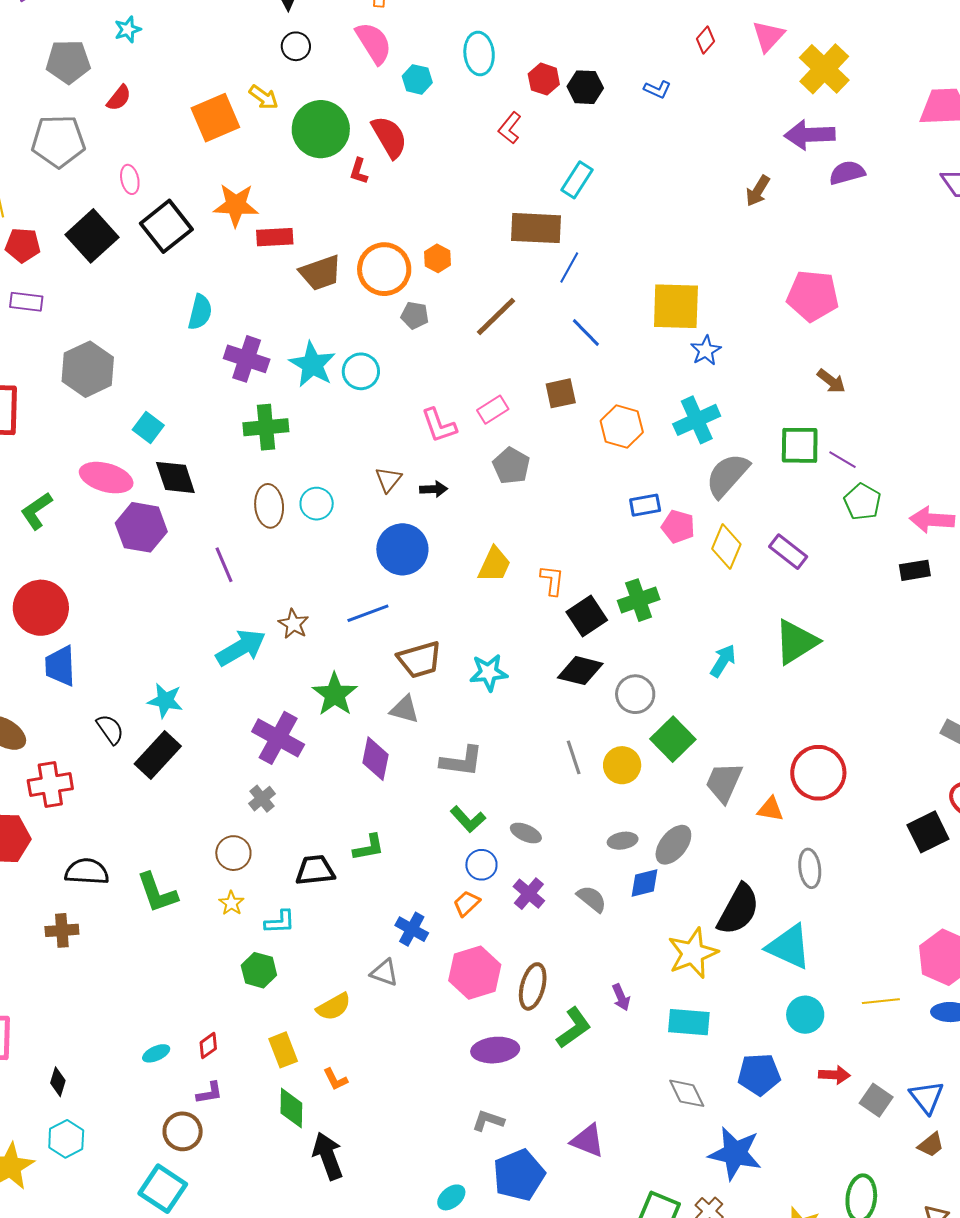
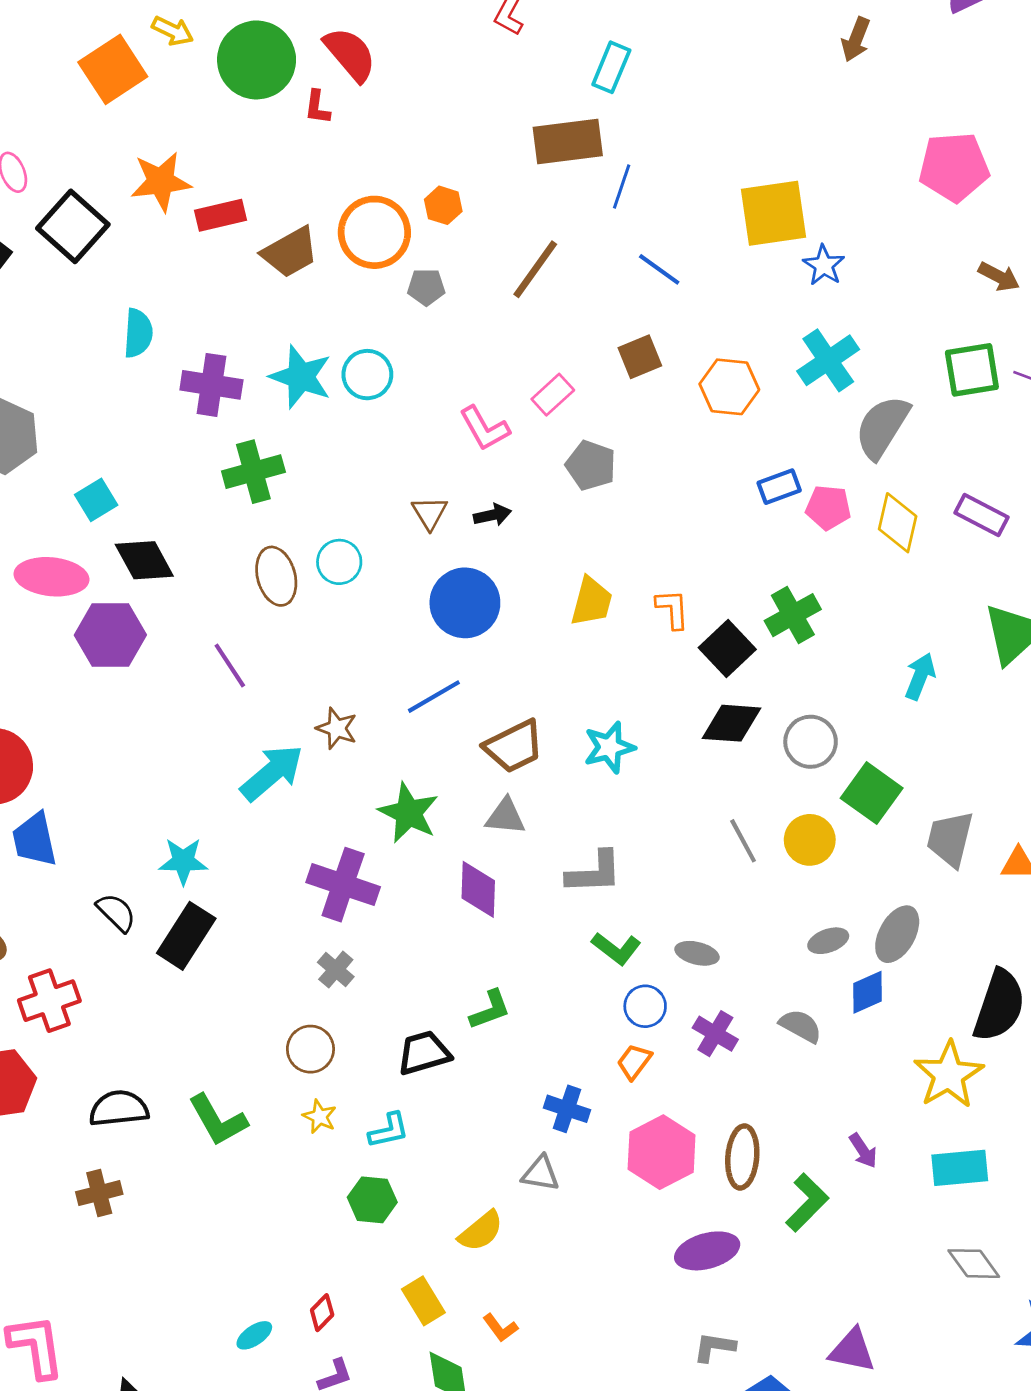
cyan square: (148, 427) -> (96, 500), turned 32

